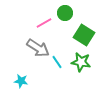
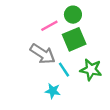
green square: (84, 35) -> (74, 39), moved, turned 35
cyan star: (21, 81) -> (53, 91), moved

